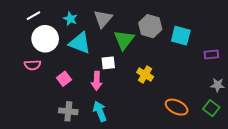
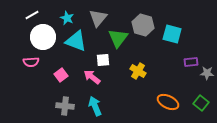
purple rectangle: (211, 55) -> (191, 62), moved
pink arrow: (97, 81) -> (92, 77), turned 126
gray star: (218, 85) -> (207, 73), moved

